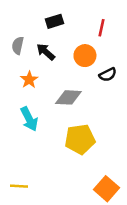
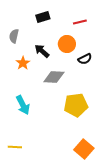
red line: (101, 28) -> (80, 22), turned 64
black arrow: (46, 52) -> (42, 51), moved
cyan arrow: (29, 119) -> (23, 105), moved
yellow pentagon: (80, 139) -> (76, 105), moved

